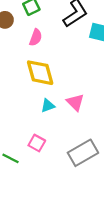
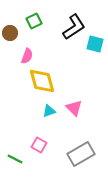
pink semicircle: (36, 37) -> (27, 56), moved

